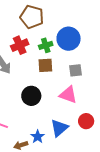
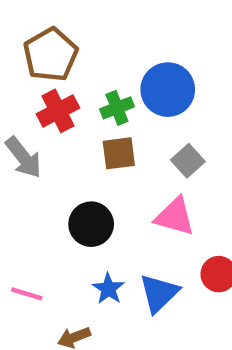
brown pentagon: (32, 17) -> (51, 55), moved, turned 30
gray square: (76, 70) -> (188, 161), turned -32
blue star: (38, 137) -> (108, 289), moved

